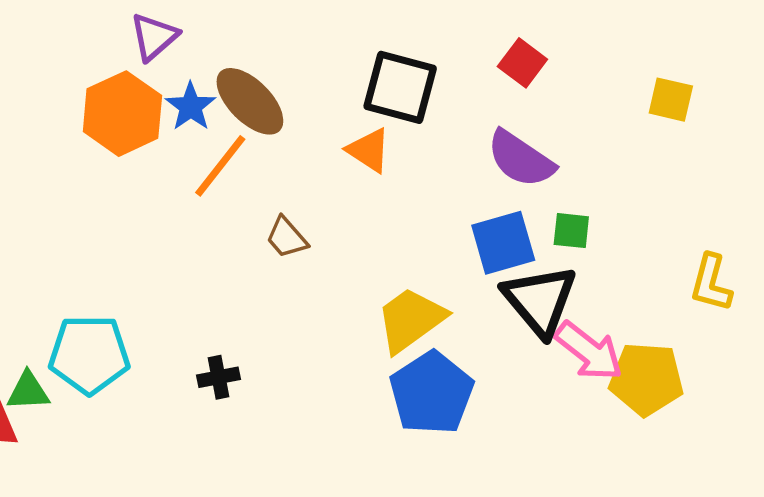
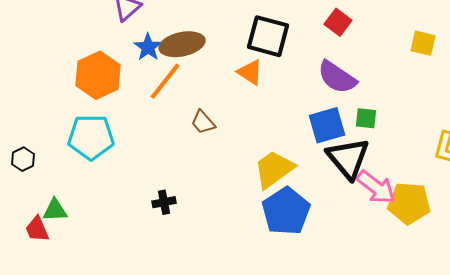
brown ellipse: (250, 101) -> (182, 44), turned -57
orange hexagon: (122, 114) -> (98, 75), moved
cyan pentagon: (89, 355) -> (91, 137), moved

